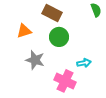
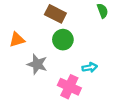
orange triangle: (24, 31) -> (17, 40), moved

